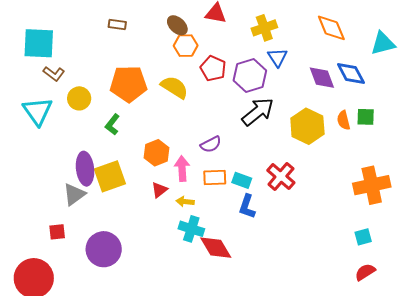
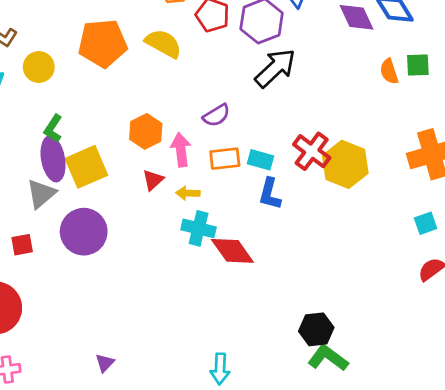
green L-shape: (112, 124) -> (53, 129), moved
yellow hexagon: (307, 126) -> (345, 164), moved
purple circle: (104, 249) -> (84, 232), moved

